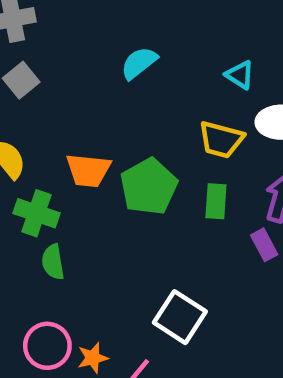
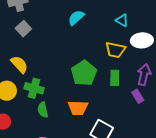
orange trapezoid: (88, 170) -> (78, 108), moved

